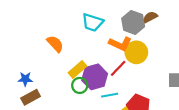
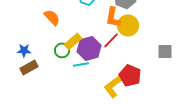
orange L-shape: (120, 44) -> (113, 17), turned 75
green circle: (80, 85) -> (62, 50), moved
cyan line: (110, 95) -> (81, 64), moved

